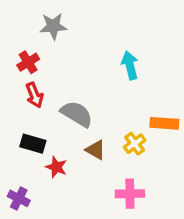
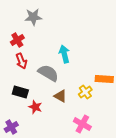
cyan arrow: (130, 65) -> (64, 54), moved
pink cross: (130, 194) -> (82, 124), turned 30
purple cross: (19, 198) -> (11, 127), turned 32

